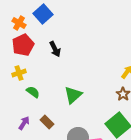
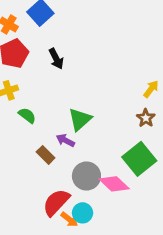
purple arrow: (24, 123) -> (65, 140), moved, turned -96

